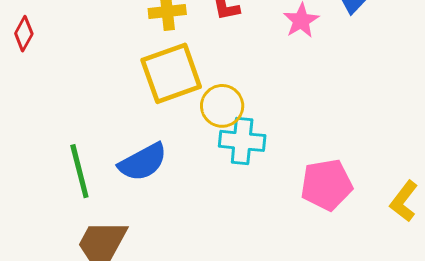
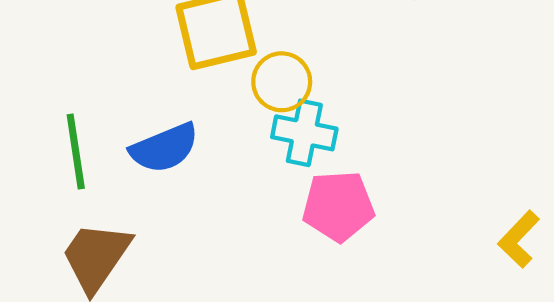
pink pentagon: (327, 185) -> (338, 206), moved

